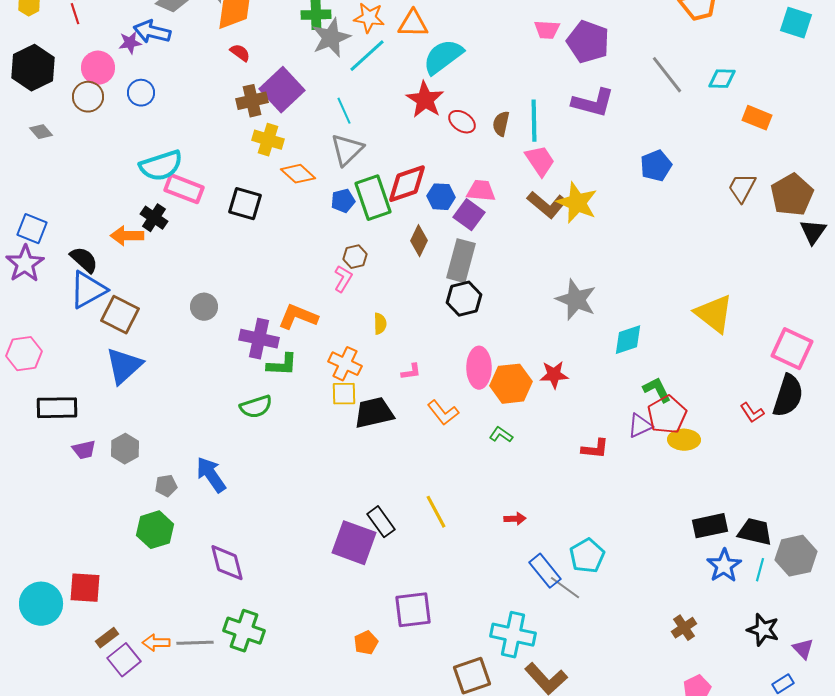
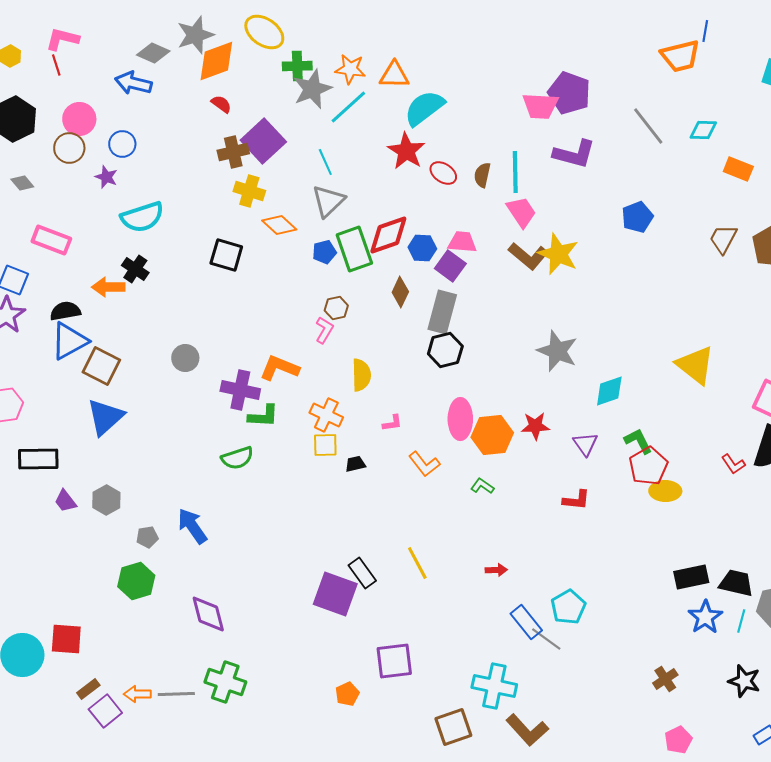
pink trapezoid: (547, 30) -> (540, 106), moved, size x1.4
purple star: (130, 43) -> (106, 177), moved, turned 30
pink rectangle: (184, 189) -> (51, 240), moved
black semicircle: (84, 260) -> (65, 311), turned -52
yellow semicircle: (380, 324) -> (361, 375), size x1.5
black trapezoid: (374, 413) -> (355, 464), size x0.5
purple triangle: (640, 426) -> (585, 444), moved, turned -40
purple trapezoid: (84, 450) -> (65, 501), turned 65

